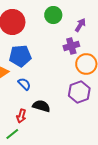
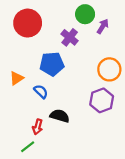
green circle: (53, 15) -> (85, 14), moved
purple cross: (71, 46) -> (70, 37), moved, turned -35
blue pentagon: (20, 56) -> (52, 64), moved

